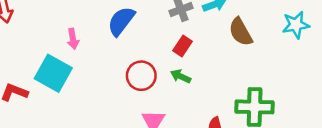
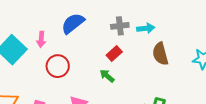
pink arrow: (73, 39) -> (41, 39), moved
red circle: (141, 76) -> (58, 66), moved

